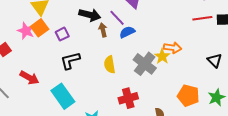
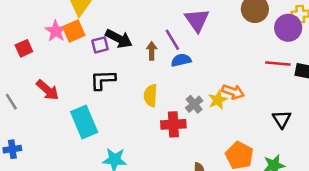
black arrow: (90, 15) -> (119, 39), moved
gray cross: (145, 64) -> (194, 104), size x0.6
red cross: (128, 98) -> (173, 124), moved

